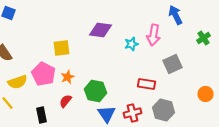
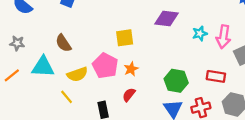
pink arrow: (154, 35) -> (223, 37), moved
green hexagon: (96, 91) -> (176, 81), moved

